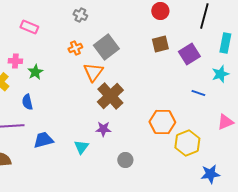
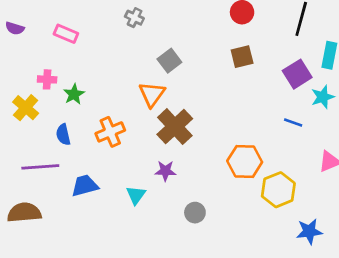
gray square: (106, 47) -> (169, 61), size x0.7
orange cross: (75, 48) -> (110, 132), moved, size x1.5
purple square: (189, 54) -> (297, 74), moved

